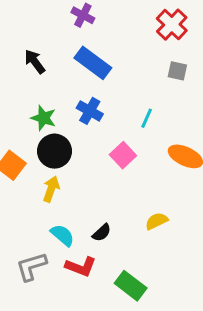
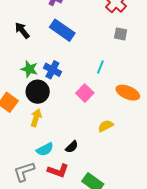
blue cross: (90, 111) -> (52, 70), moved
yellow semicircle: (157, 221) -> (106, 126), moved
cyan semicircle: (63, 235) -> (45, 149), turned 114

